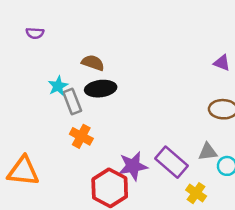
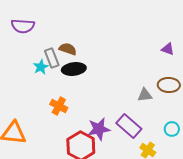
purple semicircle: (35, 33) -> (23, 26), size x1.6
gray rectangle: (72, 101) -> (52, 58), moved
gray triangle: (208, 152) -> (145, 95), moved

